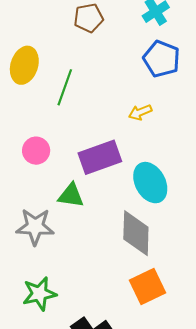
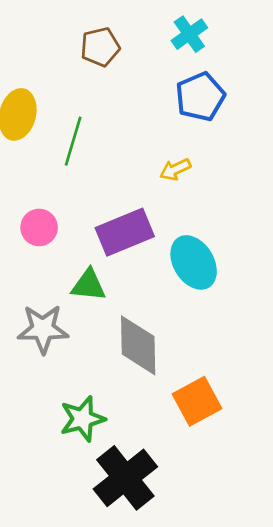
blue pentagon: (162, 59) -> (200, 97), turned 30
gray diamond: (136, 233) -> (138, 345), moved
green star: (39, 294) -> (83, 419), moved

